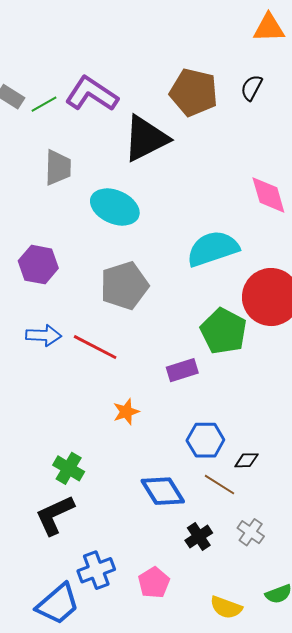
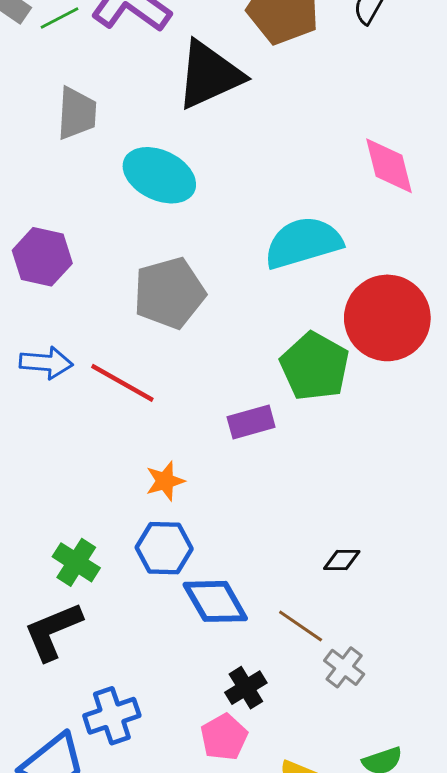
blue hexagon: (205, 440) -> (164, 548), moved
brown line: (219, 485) -> (301, 626), moved
black cross: (199, 537) -> (246, 688), moved
pink pentagon: (154, 583) -> (224, 737), moved

